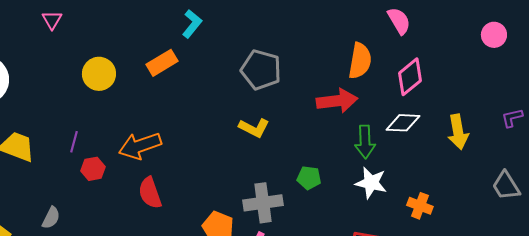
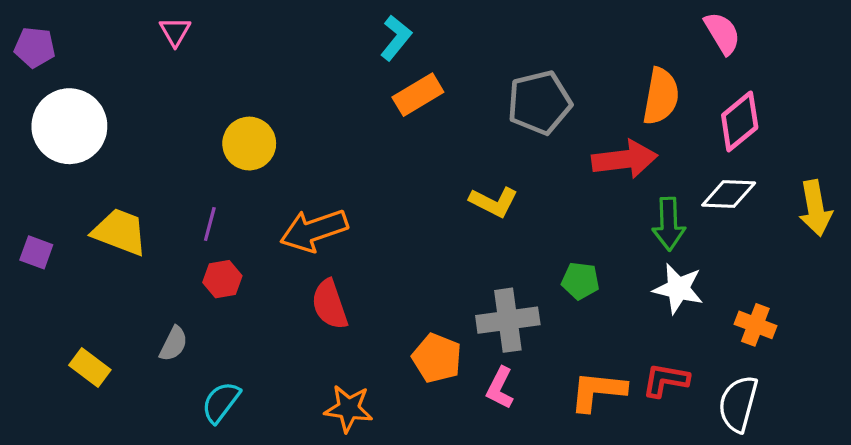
orange rectangle: (162, 63) -> (418, 95), moved
gray pentagon: (261, 70) -> (539, 103), moved, turned -30
yellow circle: (99, 74) -> (249, 144), moved
red hexagon: (93, 169) -> (222, 279), moved

